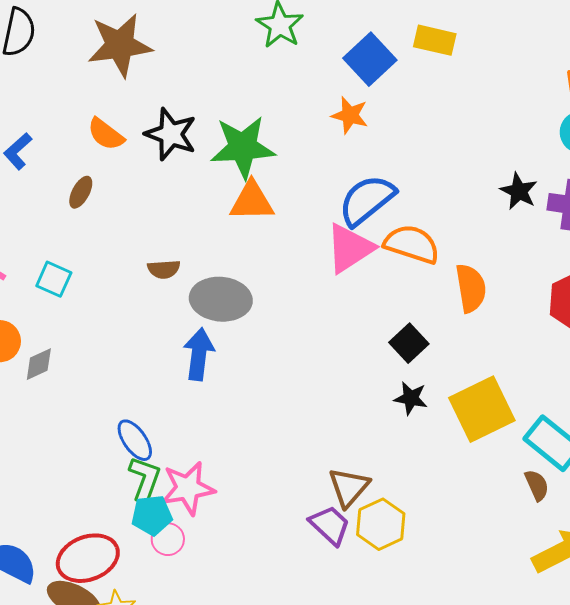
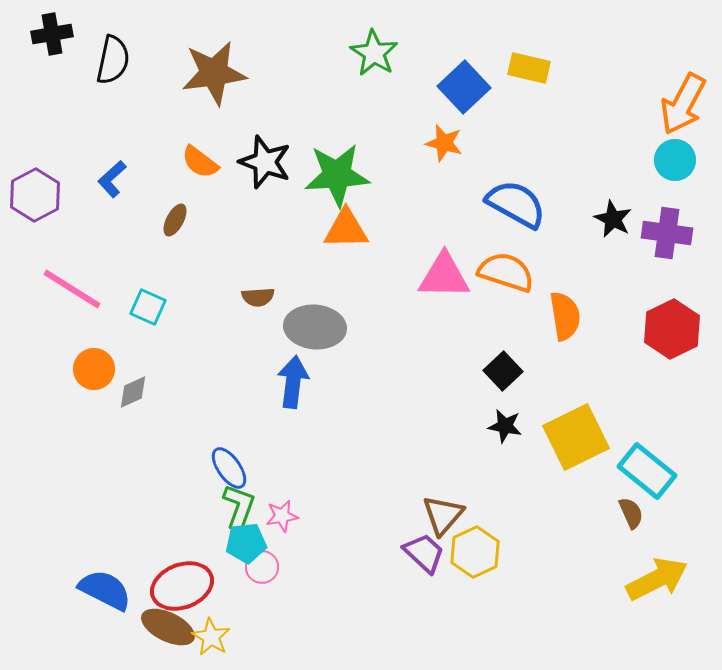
blue semicircle: (367, 200) -> (516, 204), moved, turned 68
pink triangle: (350, 248) -> (444, 276), turned 34
pink star: (188, 488) -> (282, 516), size x0.6

